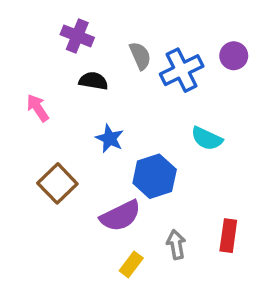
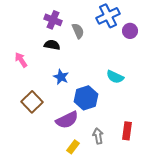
purple cross: (77, 36) -> (53, 20), moved
blue cross: (182, 70) -> (108, 16), moved

